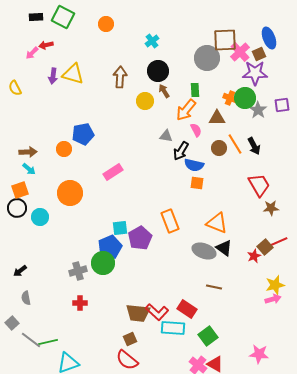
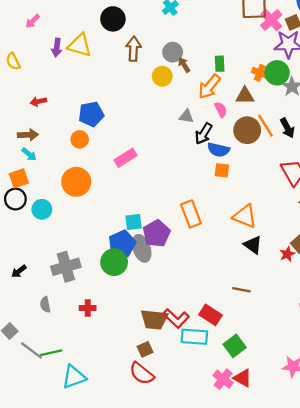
red arrow: (46, 45) -> (38, 102), moved
gray circle: (207, 58) -> (173, 52), moved, size x0.7
black circle: (158, 71) -> (113, 19), moved
brown circle: (219, 148) -> (247, 130), size x1.5
orange circle: (64, 149) -> (80, 139), moved
gray ellipse: (204, 251) -> (142, 248), moved, turned 50
gray cross: (78, 271) -> (66, 267), moved, size x1.4
gray semicircle: (26, 298) -> (45, 305), moved

